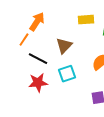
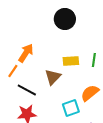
yellow rectangle: (86, 20) -> (71, 61), moved
cyan square: (67, 74) -> (71, 108), moved

